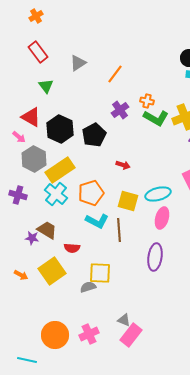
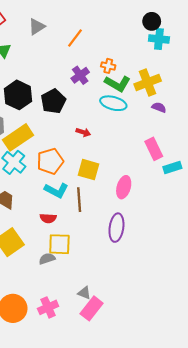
cyan ellipse: (158, 194) -> (113, 103), moved, turned 30
red semicircle: (72, 248) -> (48, 218), moved

